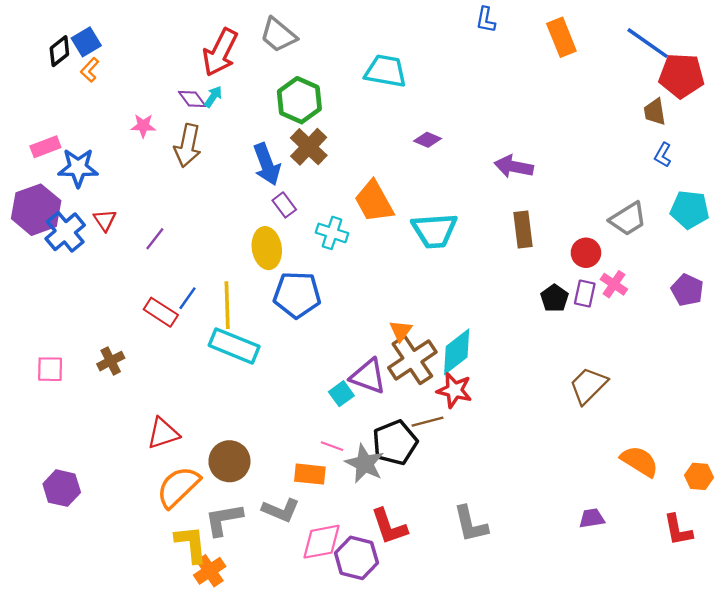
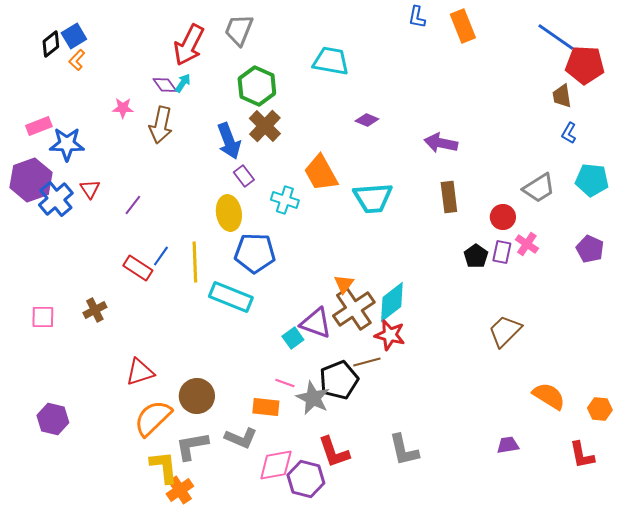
gray trapezoid: (278, 35) -> (239, 30), turned 72
orange rectangle: (561, 37) -> (463, 26), moved
cyan rectangle: (234, 346) -> (231, 297), moved

